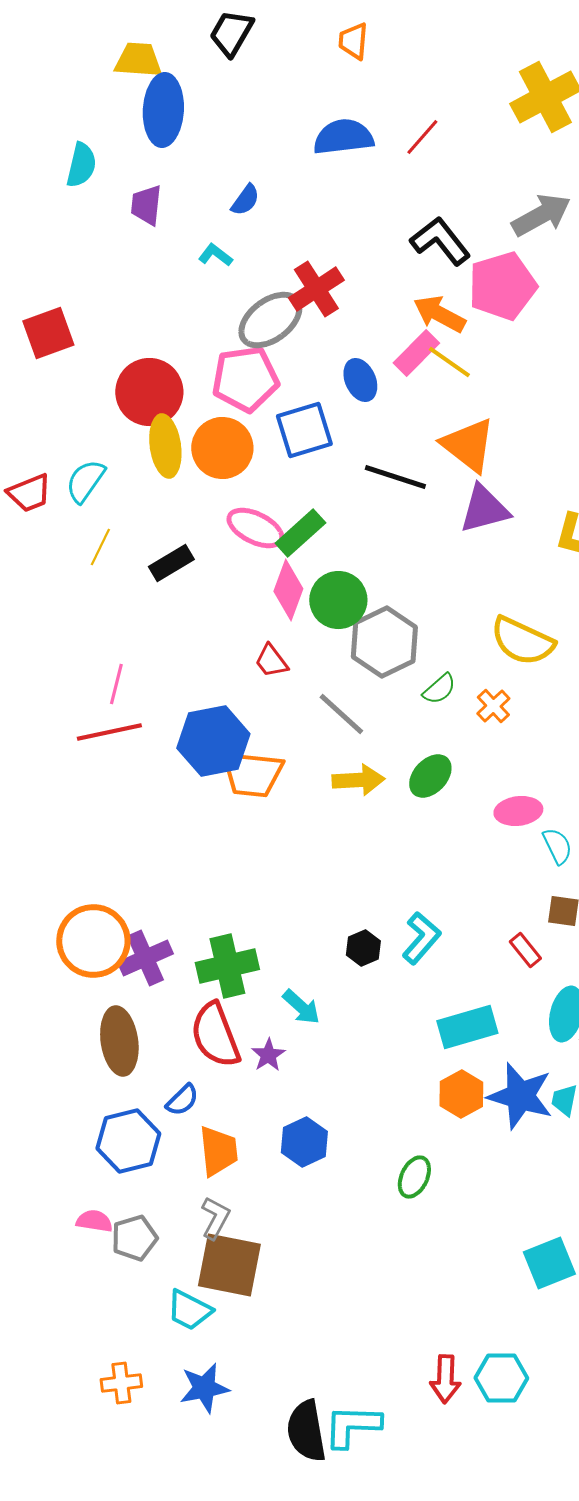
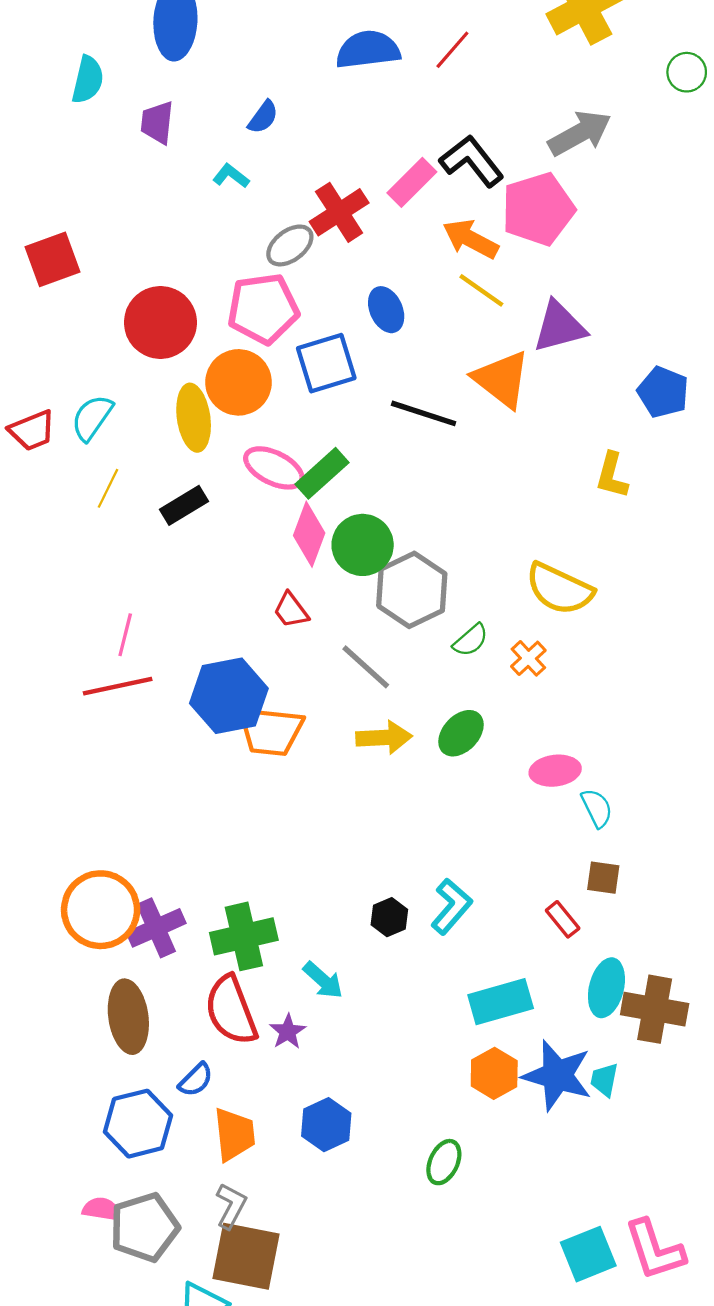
gray ellipse: (270, 320) -> (290, 245), size x0.7
pink rectangle: (416, 353) -> (412, 182), moved
yellow ellipse: (165, 446) -> (194, 418), moved
purple triangle: (484, 509) -> (559, 327), moved
gray pentagon: (134, 1238) -> (144, 1227), size x1.4

